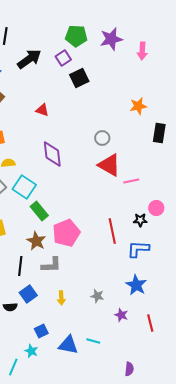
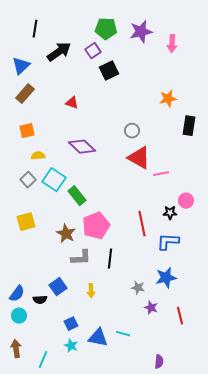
purple diamond: (52, 154) -> (82, 147), turned -40
green rectangle: (39, 211) -> (77, 196), moved
black line: (20, 266) -> (110, 259), moved
blue star: (136, 285) -> (166, 278), turned 30
gray star: (97, 296) -> (138, 288), moved
cyan star: (31, 351) -> (71, 346), moved

